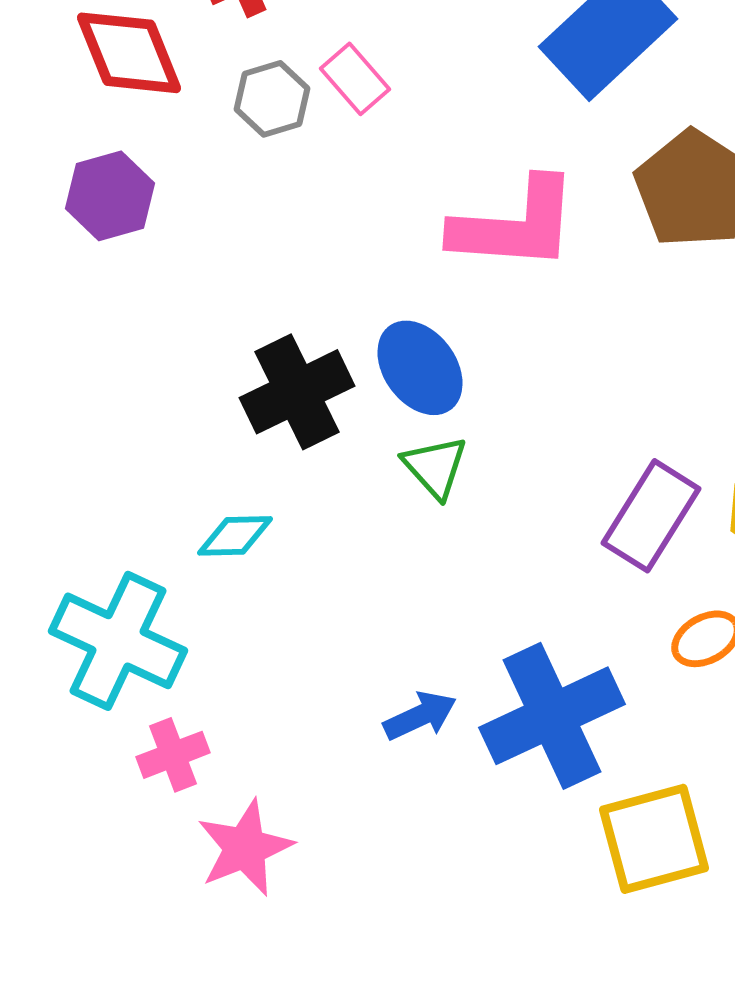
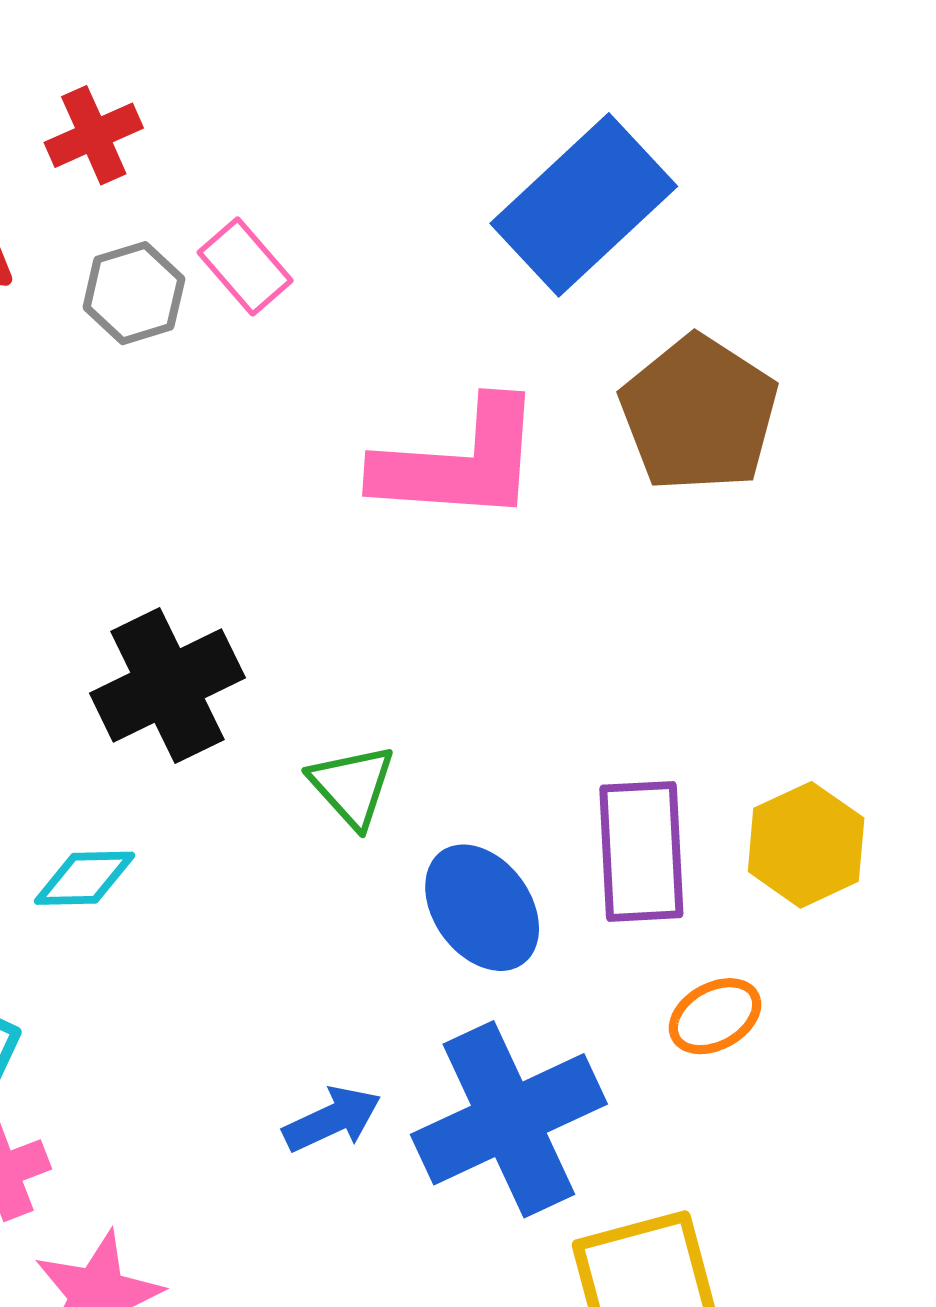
blue ellipse: (420, 368) -> (482, 908), moved
purple rectangle: (651, 516) -> (641, 851), turned -35

